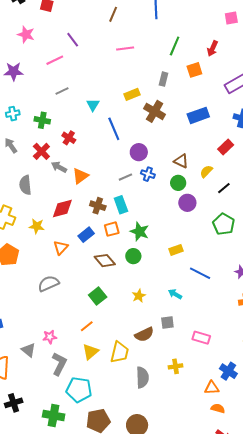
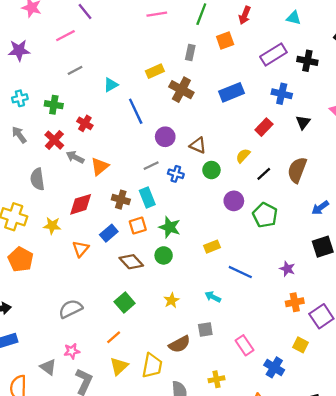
pink line: (125, 49) -> (157, 14), moved
cyan triangle: (93, 105) -> (111, 85), turned 32
brown triangle: (181, 161) -> (198, 145), moved
blue cross: (148, 174) -> (176, 174), moved
purple circle: (187, 203) -> (234, 201), moved
gray semicircle: (48, 284) -> (71, 309), moved
pink rectangle: (201, 338) -> (245, 345), turned 42
blue cross: (228, 371) -> (274, 367), moved

